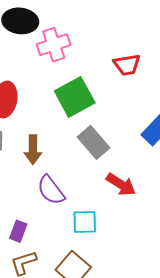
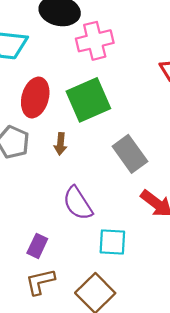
green square: (75, 97) -> (88, 100), moved
brown arrow: (33, 150) -> (60, 144), moved, size x0.7

